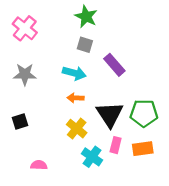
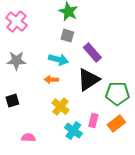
orange arrow: (75, 98) -> (51, 80), moved
black triangle: (110, 114) -> (88, 80), moved, turned 30
orange rectangle: (143, 149) -> (116, 124), turned -30

